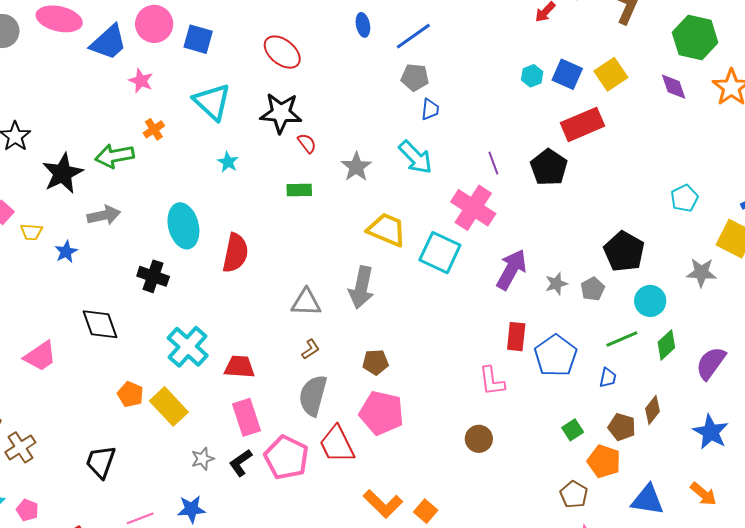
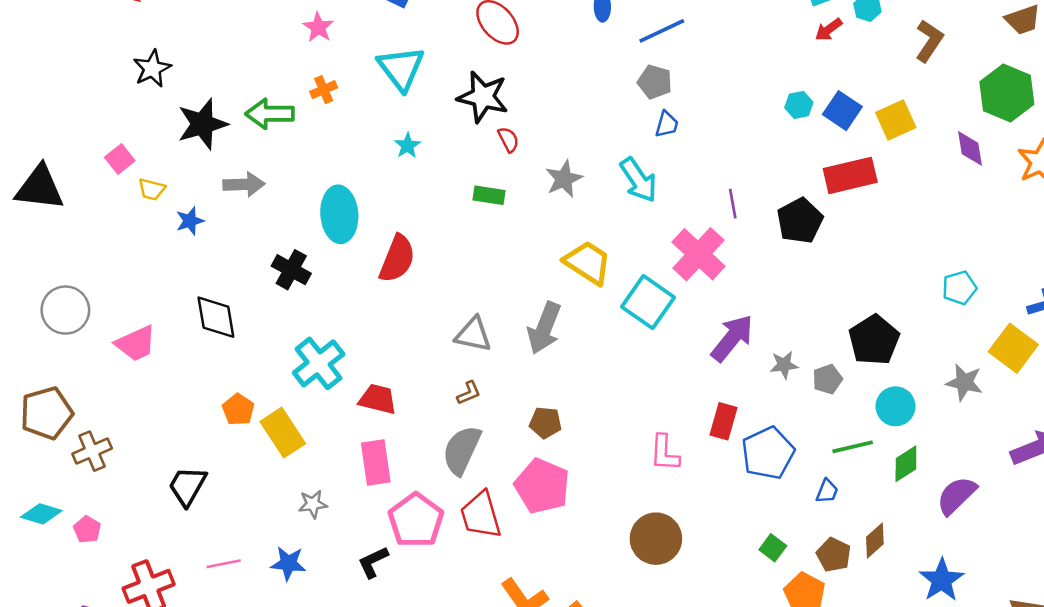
pink L-shape: (492, 381) -> (665, 453), moved
green square: (573, 430) -> (773, 548), turned -30
brown circle: (479, 439) -> (656, 539), size x1.5
black L-shape: (241, 463) -> (373, 562), moved

